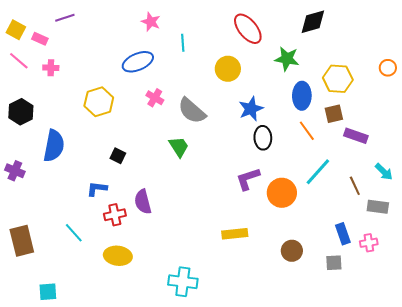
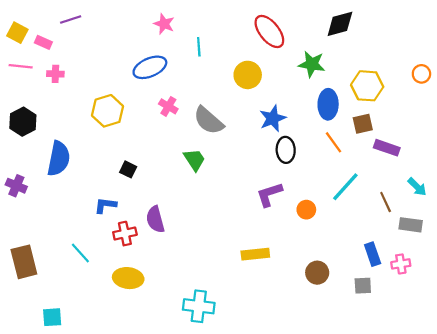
pink line: (19, 61) -> (21, 66), turned -35
orange circle: (282, 193) -> (306, 210), size x0.6

